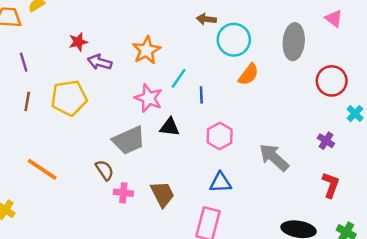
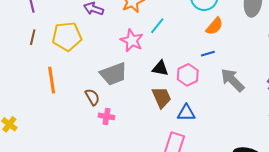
blue line: (201, 95) -> (208, 54), moved, turned 72
black triangle: (170, 127) -> (160, 68), moved
gray arrow: (274, 157) -> (232, 80), moved
orange line: (42, 169) -> (52, 80), moved, turned 44
brown trapezoid: (163, 194) -> (162, 98), moved

